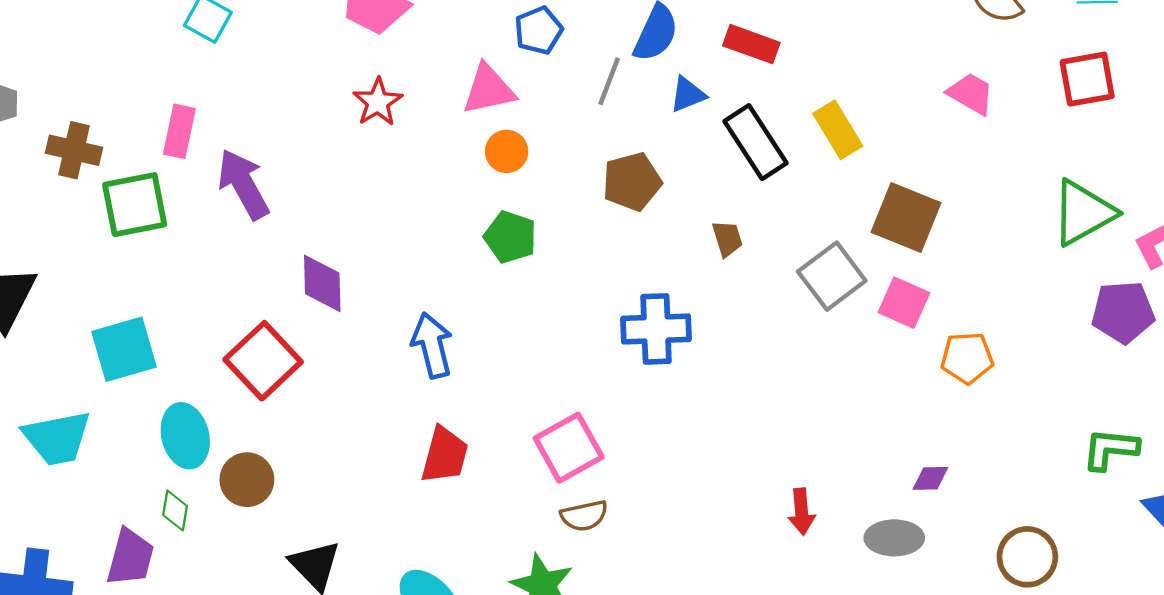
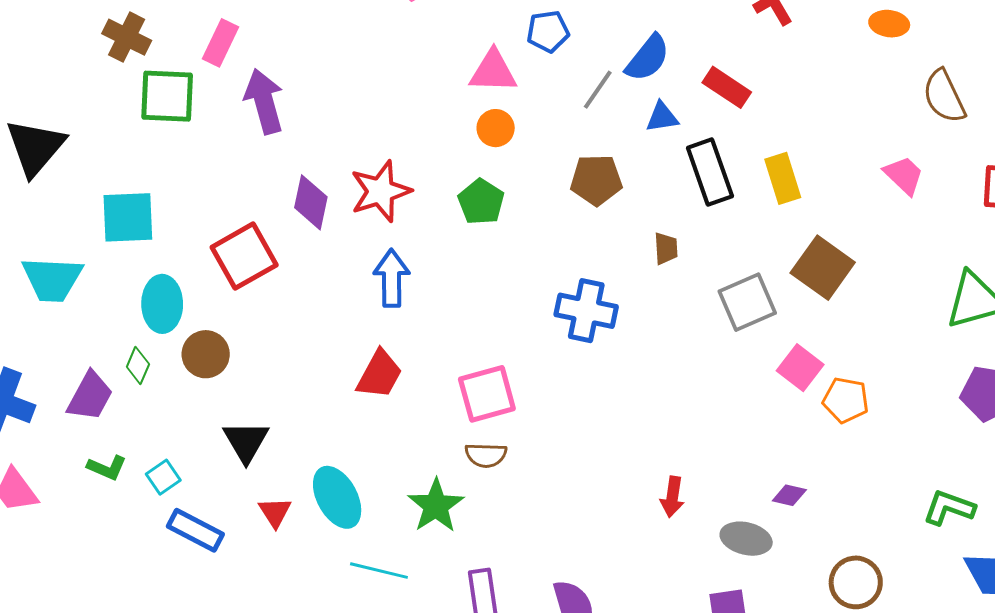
red star: (378, 102) -> (381, 191), moved, size x1.4
pink square: (904, 303) -> (800, 368), moved

